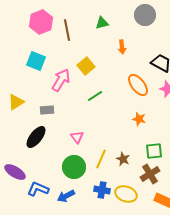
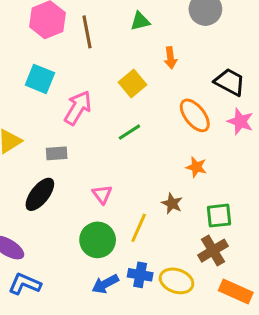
yellow square: (86, 66) -> (133, 84), moved
brown star: (123, 159) -> (172, 203), moved
blue L-shape: (38, 189) -> (25, 284), moved
blue arrow: (66, 196) -> (105, 284), moved

